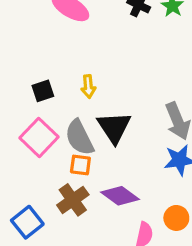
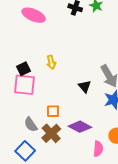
black triangle: (114, 127) -> (85, 86), moved, size x0.6
pink square: (39, 137) -> (24, 85), moved, turned -30
gray semicircle: (79, 137) -> (31, 124), moved, size x0.7

